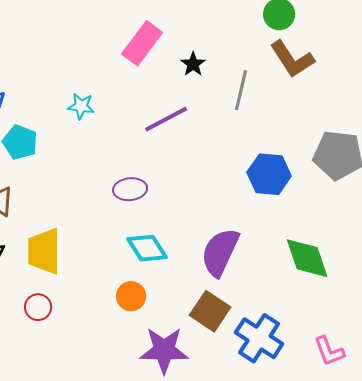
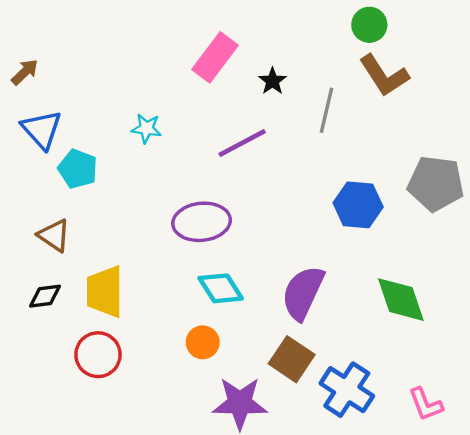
purple ellipse: (130, 189) -> (202, 222), size x1.5
red circle: (38, 307) -> (98, 355), size x1.5

